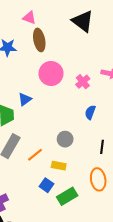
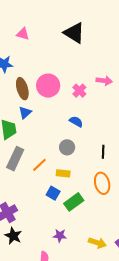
brown ellipse: (39, 40) -> (22, 89), moved
blue semicircle: (90, 112) -> (76, 122), moved, turned 104

